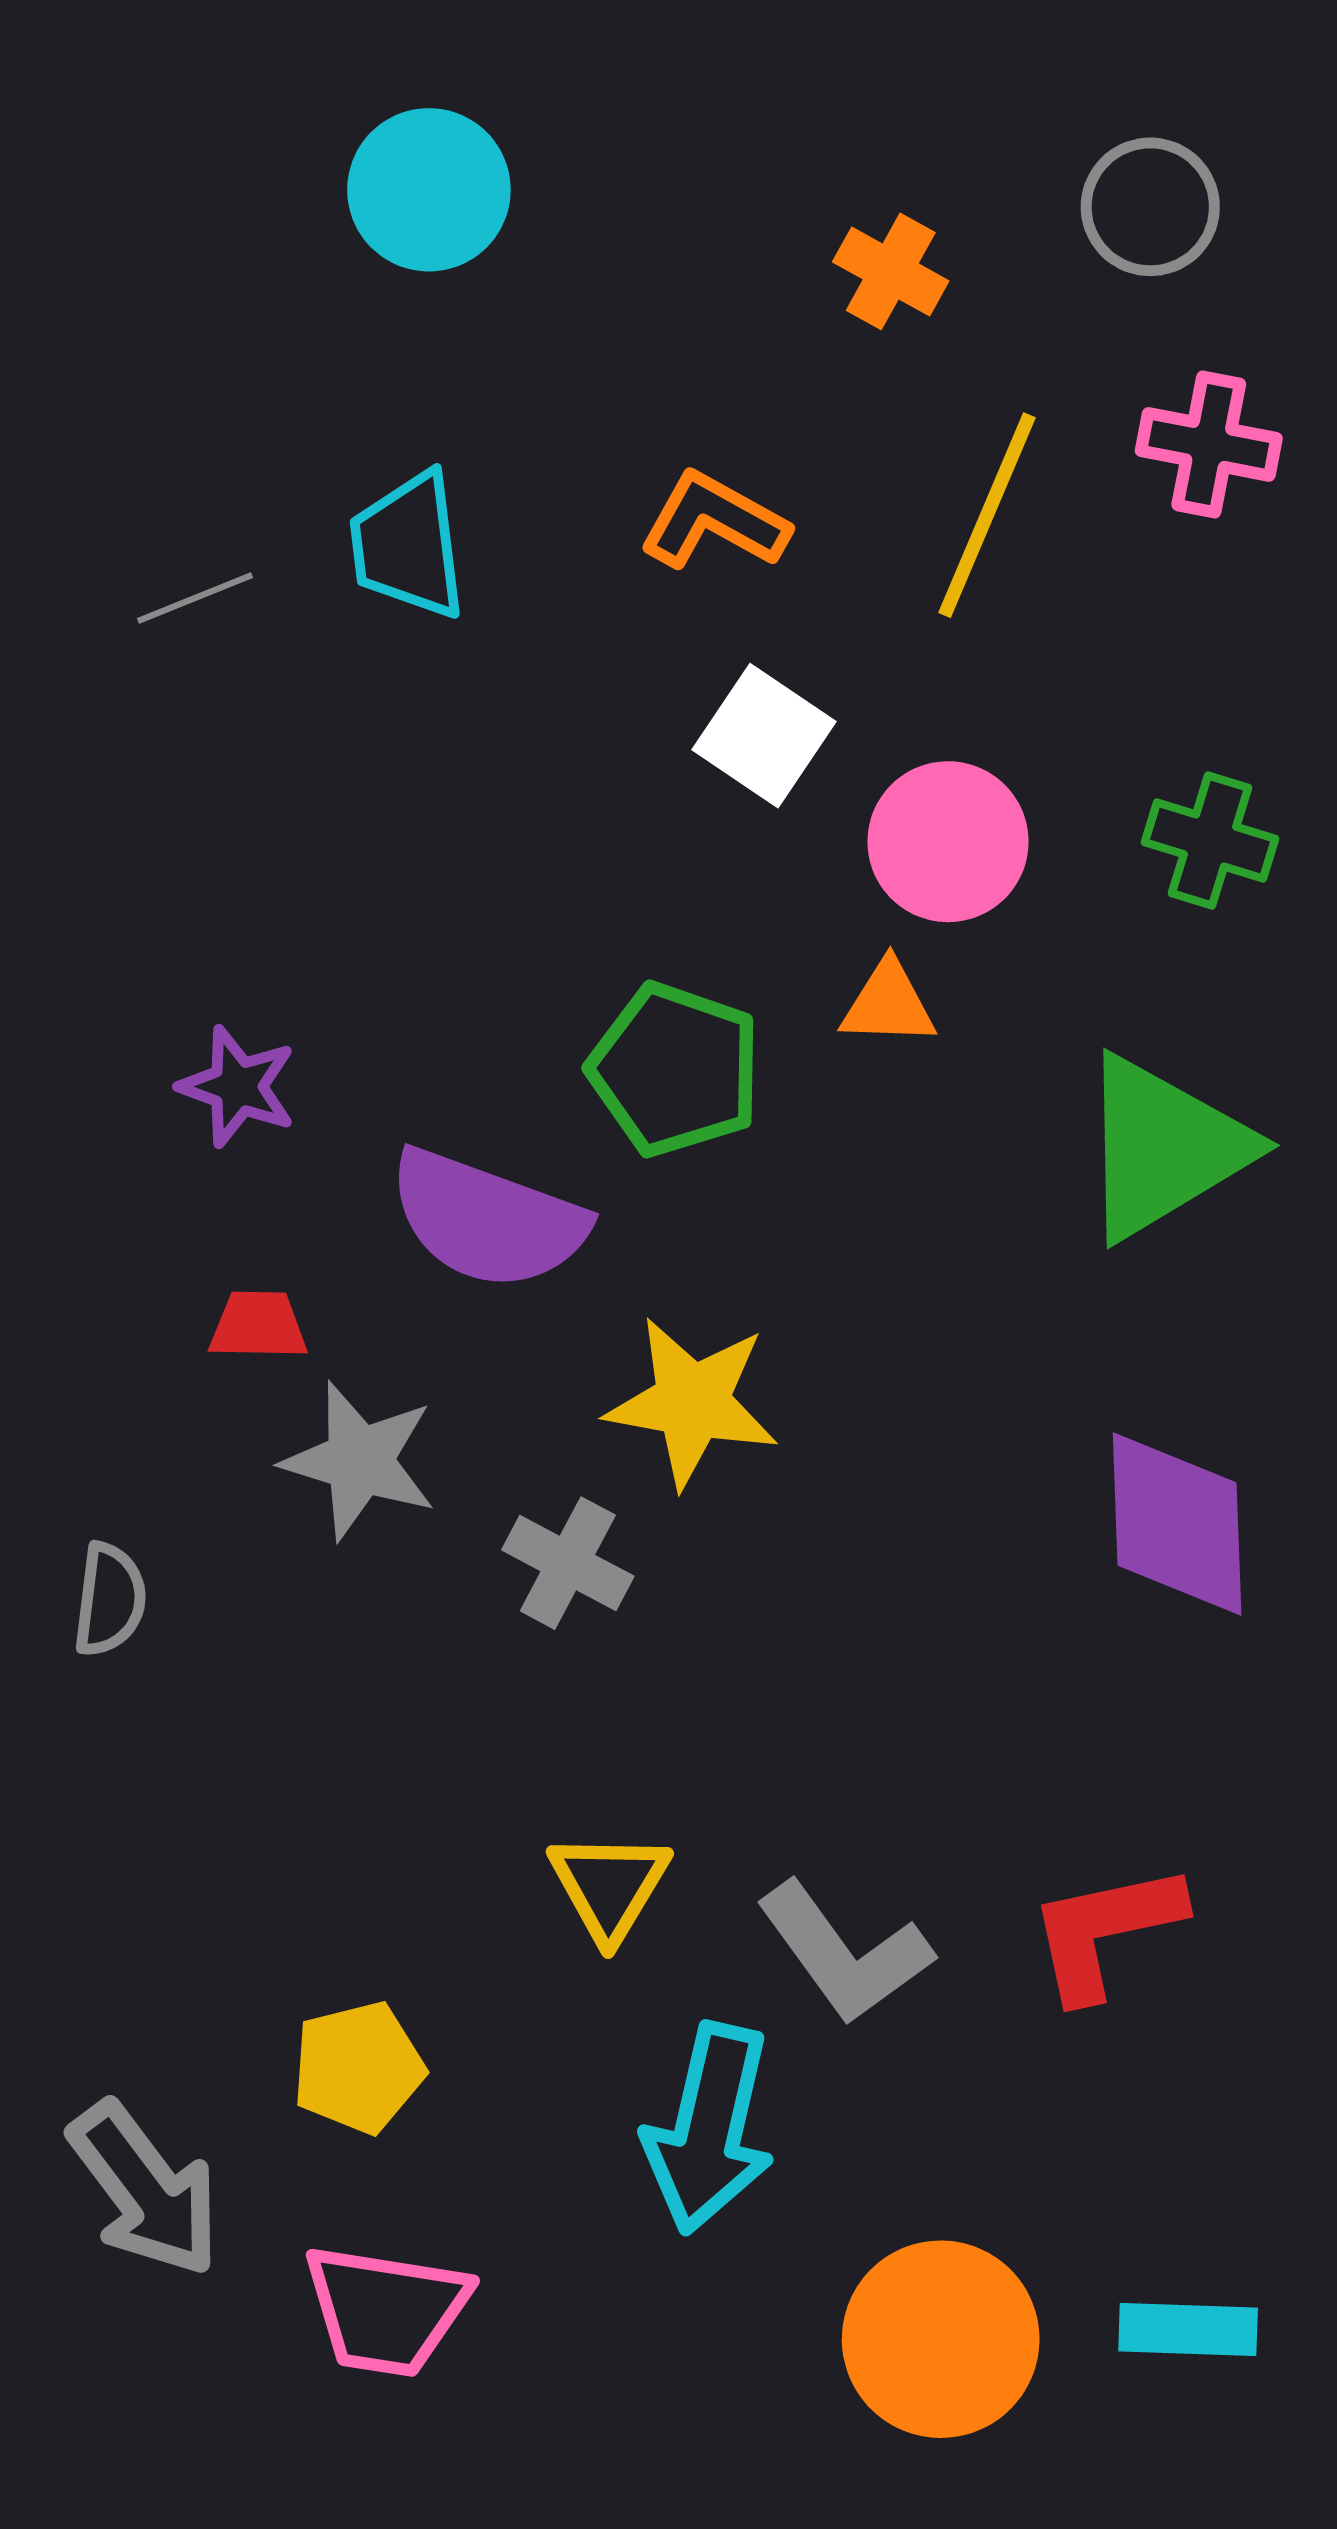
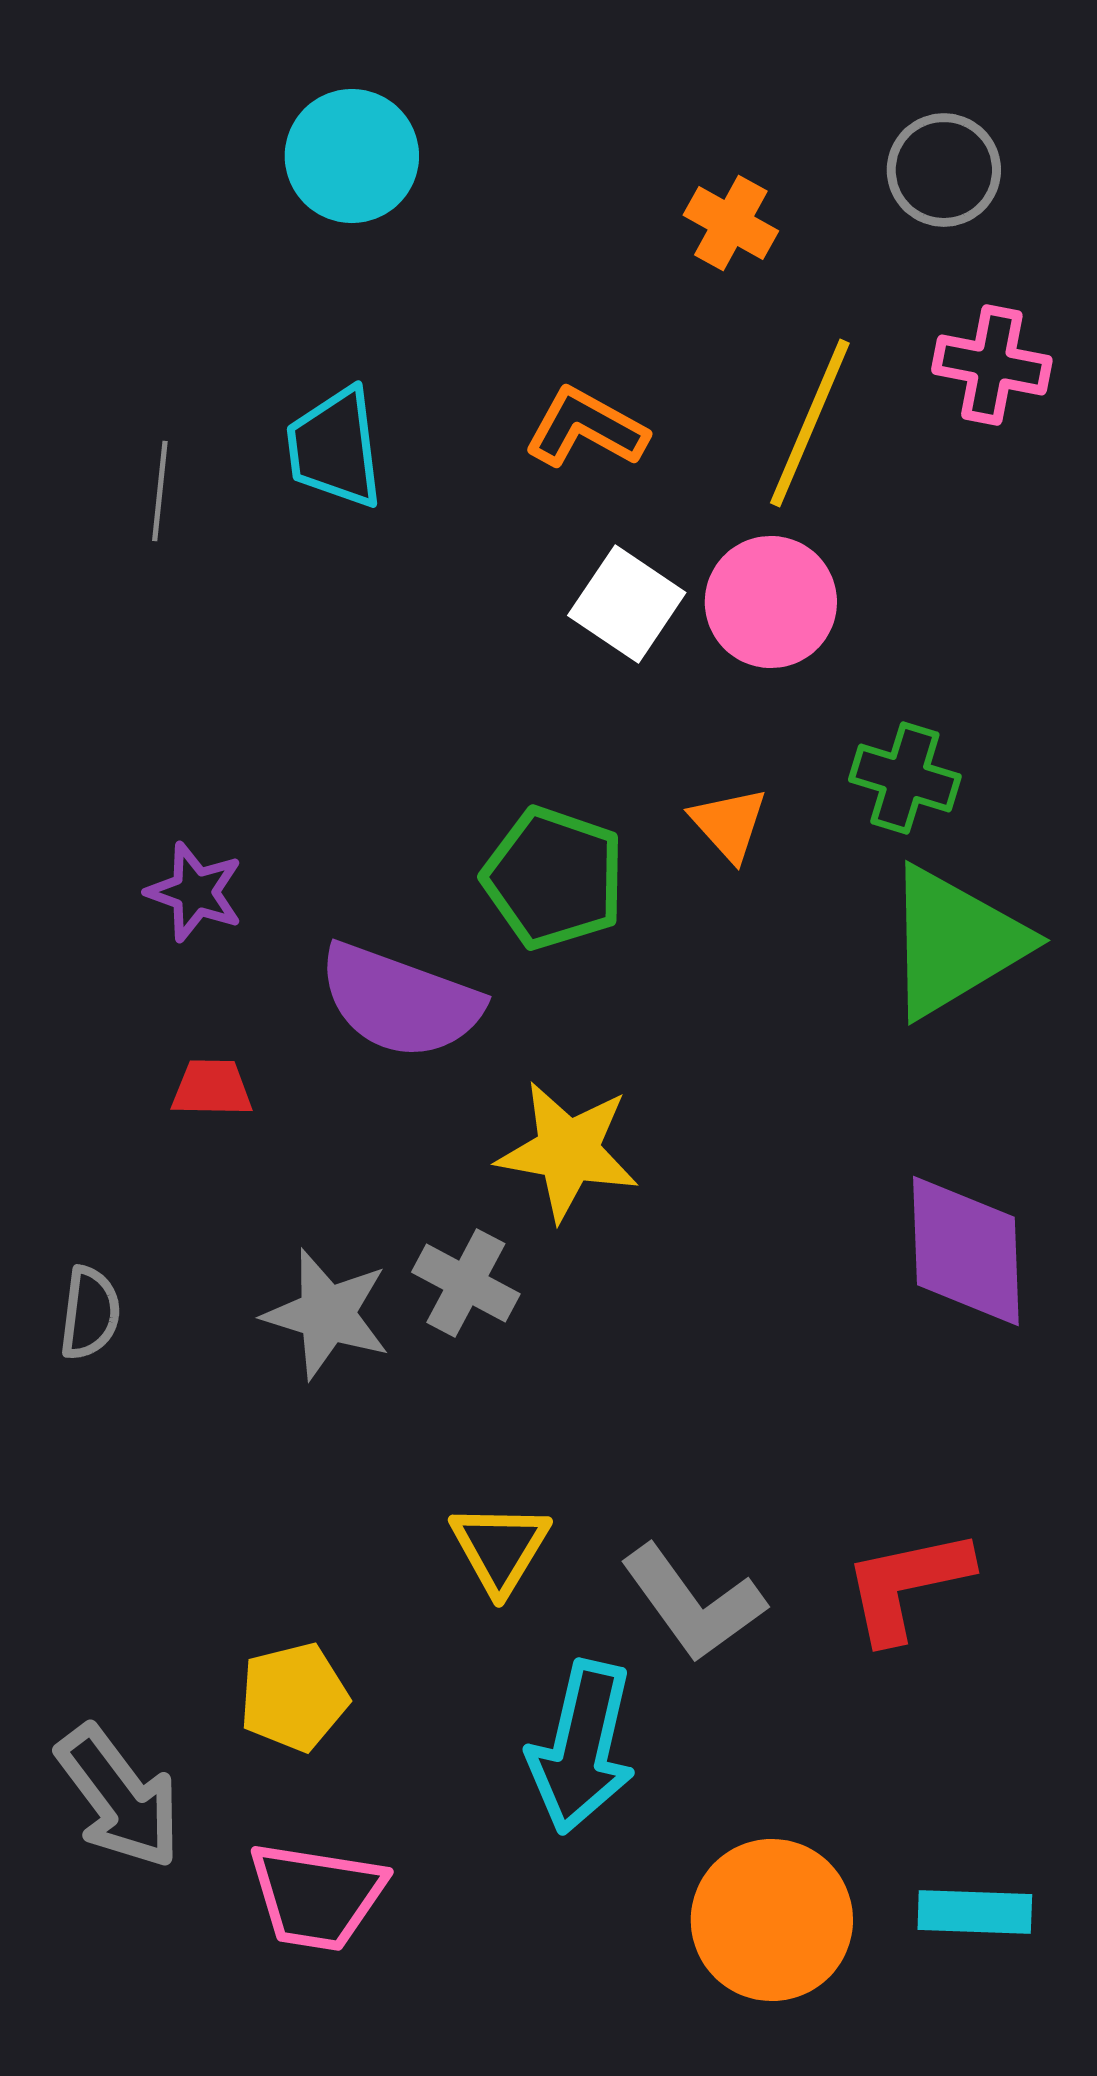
gray line: (195, 598) -> (160, 491), turned -62
green cross: (1210, 840) -> (905, 778), moved
pink circle: (948, 842) -> (771, 602), moved
orange triangle: (888, 1004) -> (729, 824), turned 46
gray star: (359, 1461) -> (327, 1314), moved

